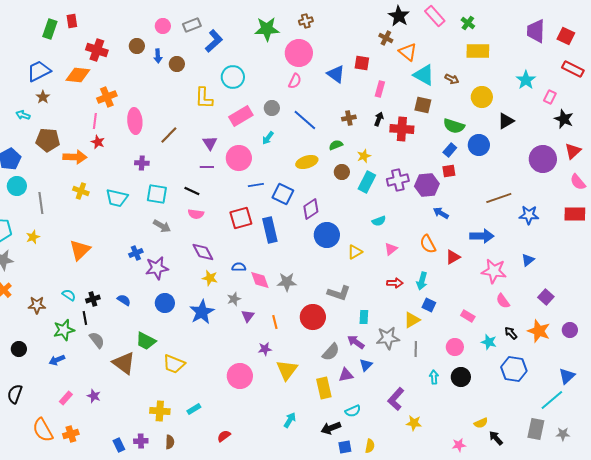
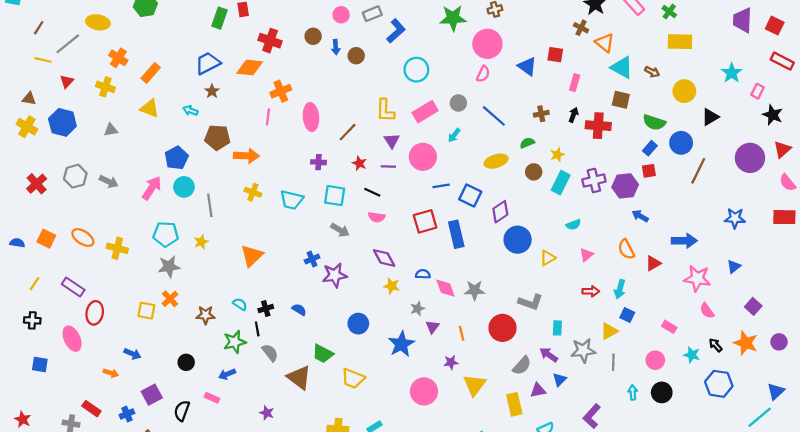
yellow L-shape: (204, 98) -> (385, 111), moved
red star: (98, 142) -> (359, 163), moved
brown line: (499, 198) -> (698, 171), moved, turned -45
blue circle: (165, 303) -> (358, 324), moved
blue star: (202, 312) -> (401, 344), moved
pink rectangle: (66, 398) -> (212, 398), moved, turned 72

